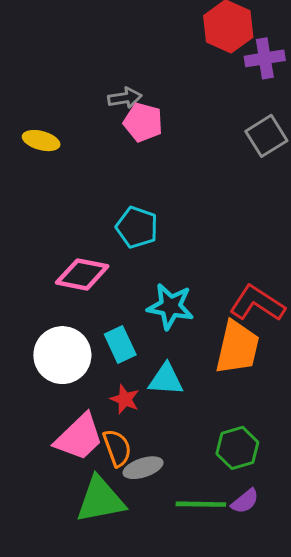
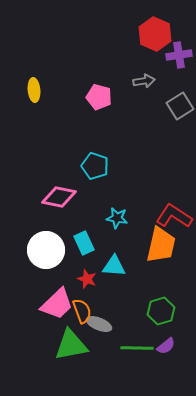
gray arrow: (125, 98) -> (144, 81), moved
yellow ellipse: (41, 141) -> (34, 90), moved, turned 70
cyan star: (170, 306) -> (117, 218), size x0.7
gray ellipse: (143, 468) -> (99, 324), turned 40

